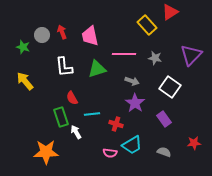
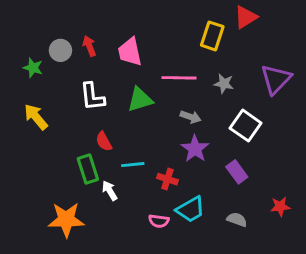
yellow rectangle: (147, 25) -> (212, 36), turned 60

